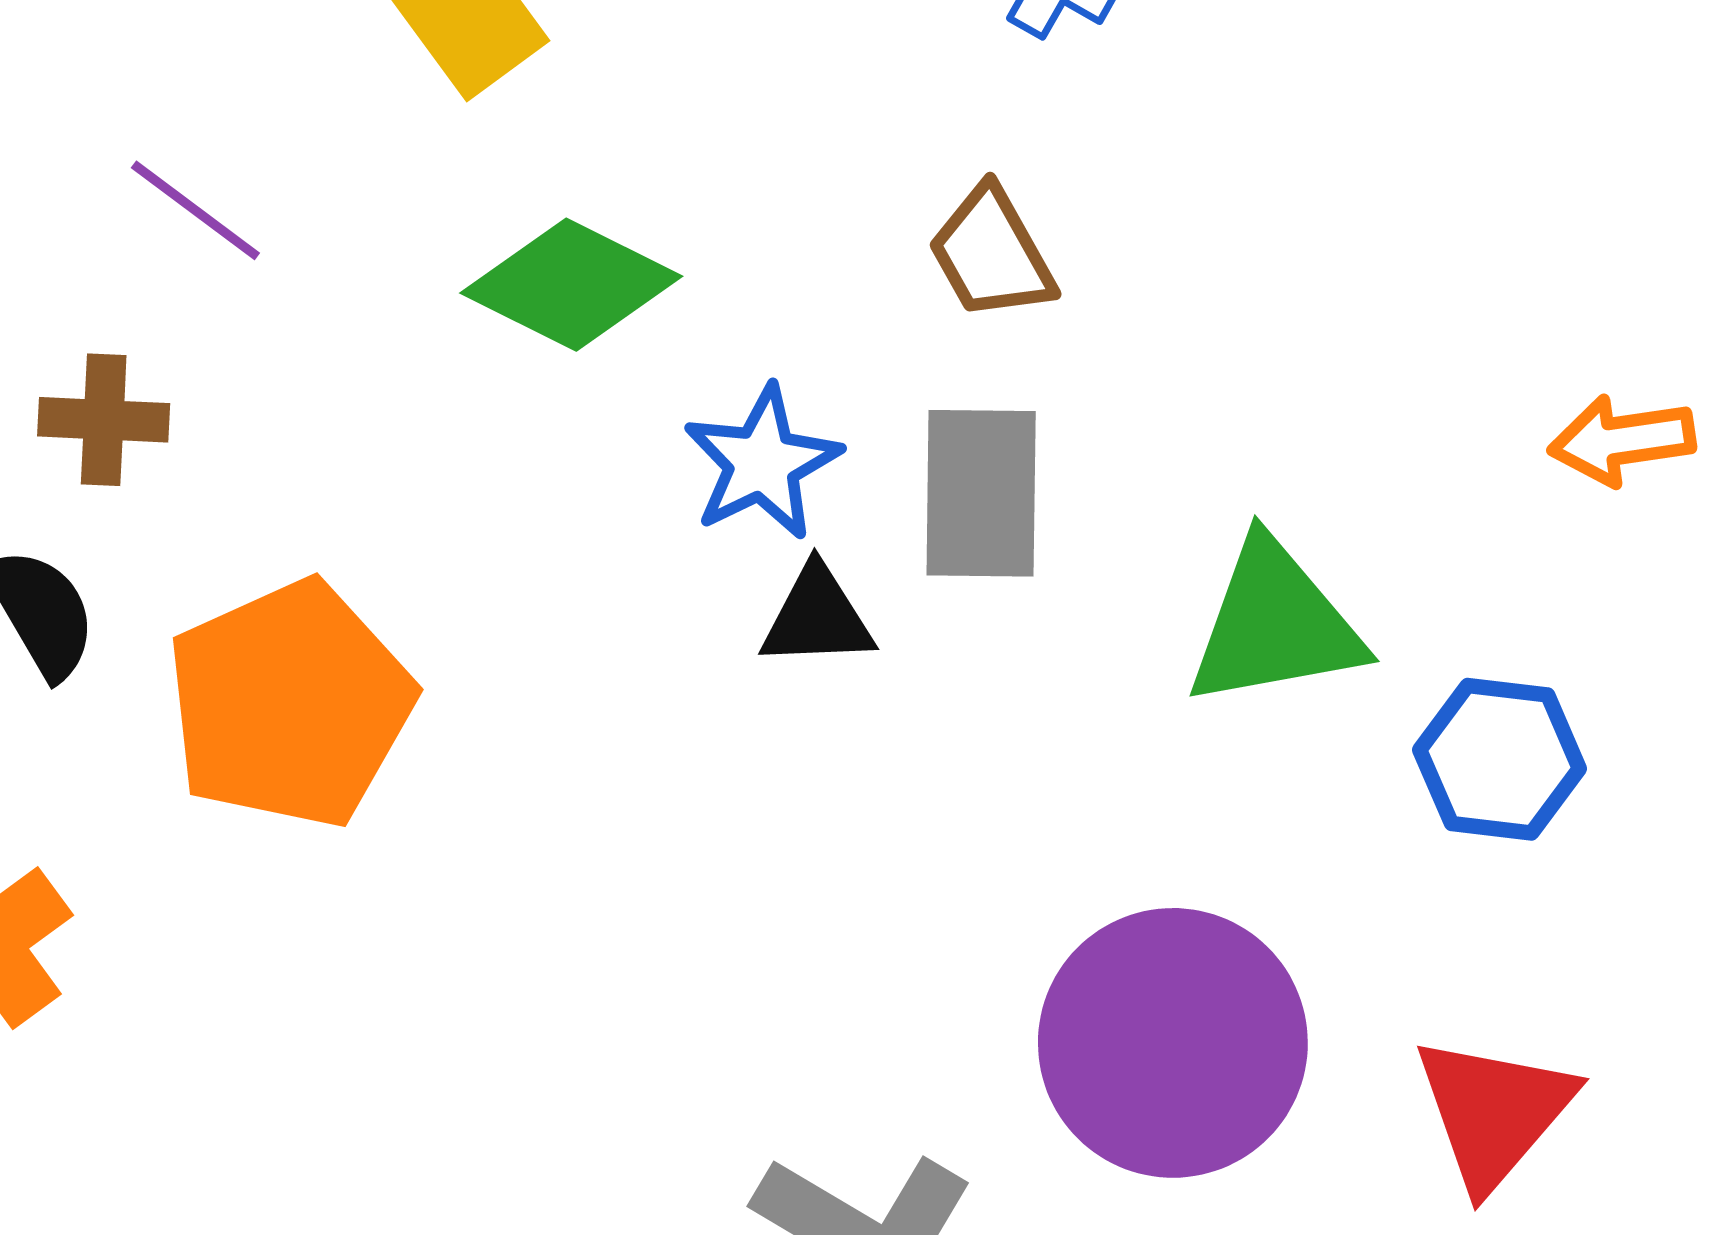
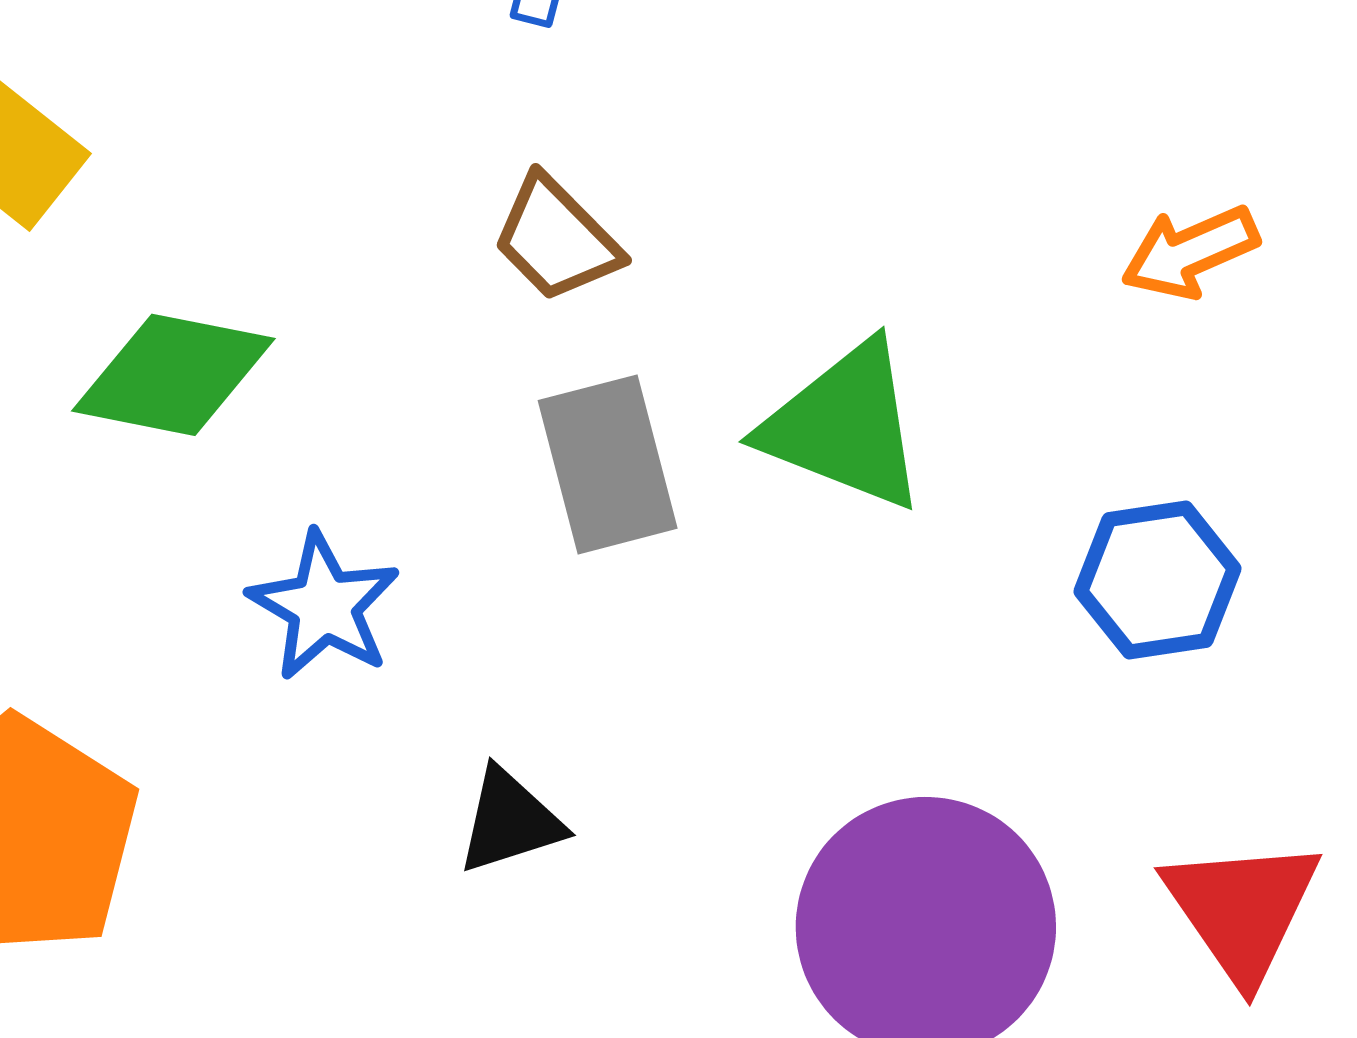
blue star: (762, 463) -> (324, 606), moved
black triangle: (817, 617) -> (510, 821), moved
green triangle: (1275, 624) -> (845, 426), moved, turned 47

